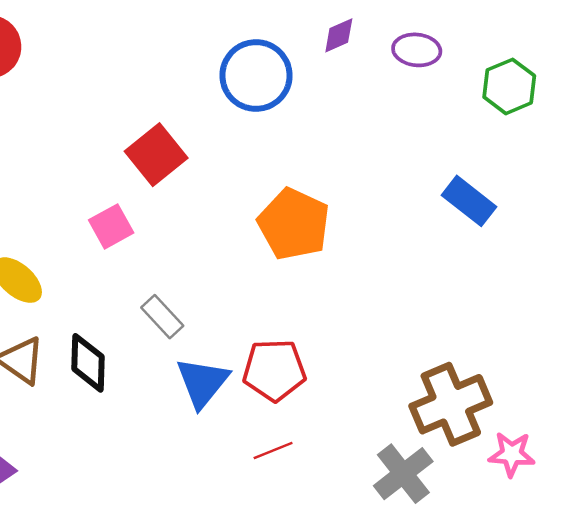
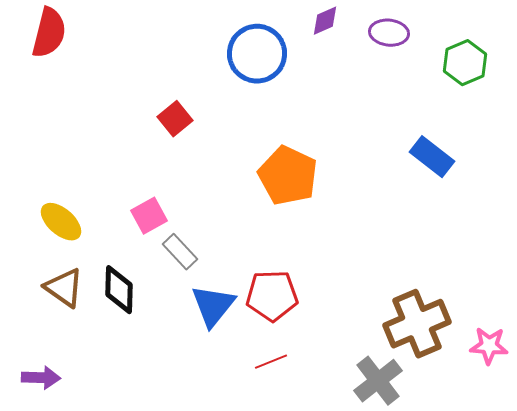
red square: (156, 155) -> (175, 119), size x0.7
pink square: (111, 226) -> (149, 216), moved
pink star: (512, 454) -> (489, 346), moved

